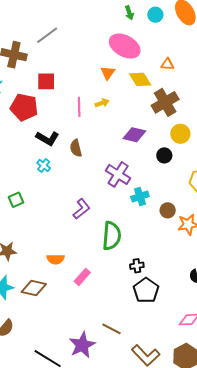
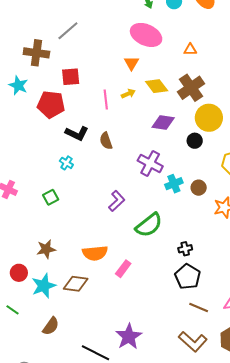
yellow diamond: (140, 79) -> (157, 86), moved
yellow circle: (180, 134) -> (209, 118), size x1.4
cyan cross: (44, 166) -> (66, 163), moved
brown circle: (168, 210) -> (199, 188), moved
green semicircle: (112, 236) -> (149, 225), turned 52
orange semicircle: (56, 259) -> (95, 253), size x1.4
black cross: (137, 266) -> (185, 249), moved
brown line: (112, 329) -> (199, 308), moved

